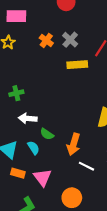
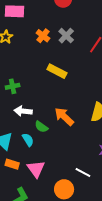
yellow rectangle: (77, 65) -> (57, 71), moved, turned 30
orange arrow: (74, 144) -> (64, 117), moved, turned 115
white line: (86, 166) -> (83, 173), moved

